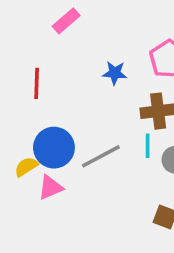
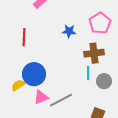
gray line: (101, 156) -> (61, 100), moved
pink triangle: (50, 188) -> (41, 97), moved

